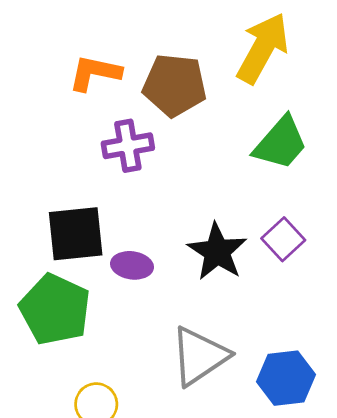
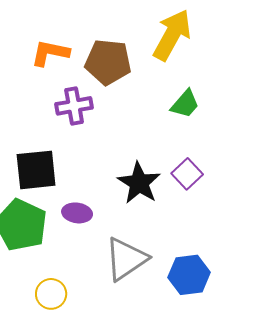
green trapezoid: (280, 143) -> (185, 104), size x0.7
purple ellipse: (132, 265) -> (77, 213), moved

